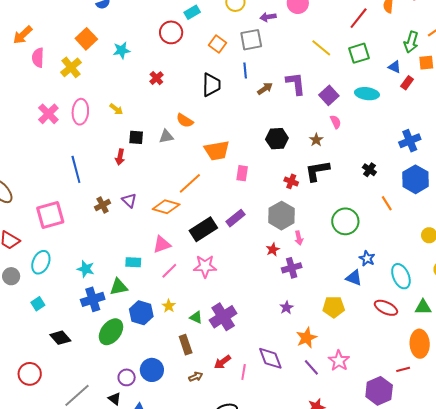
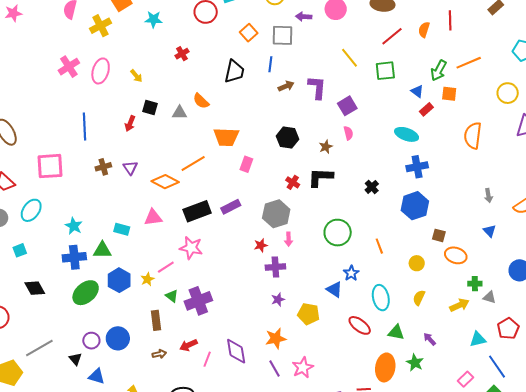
cyan ellipse: (367, 94) -> (407, 134), moved
orange line: (387, 203) -> (379, 246), moved
pink line: (169, 271) -> (166, 267), moved
purple star: (286, 308) -> (278, 299), moved

